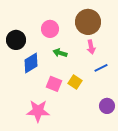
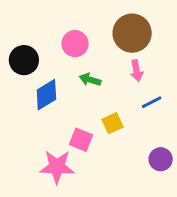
yellow square: (75, 82) -> (113, 123), turned 32
pink square: (54, 84) -> (81, 140), moved

